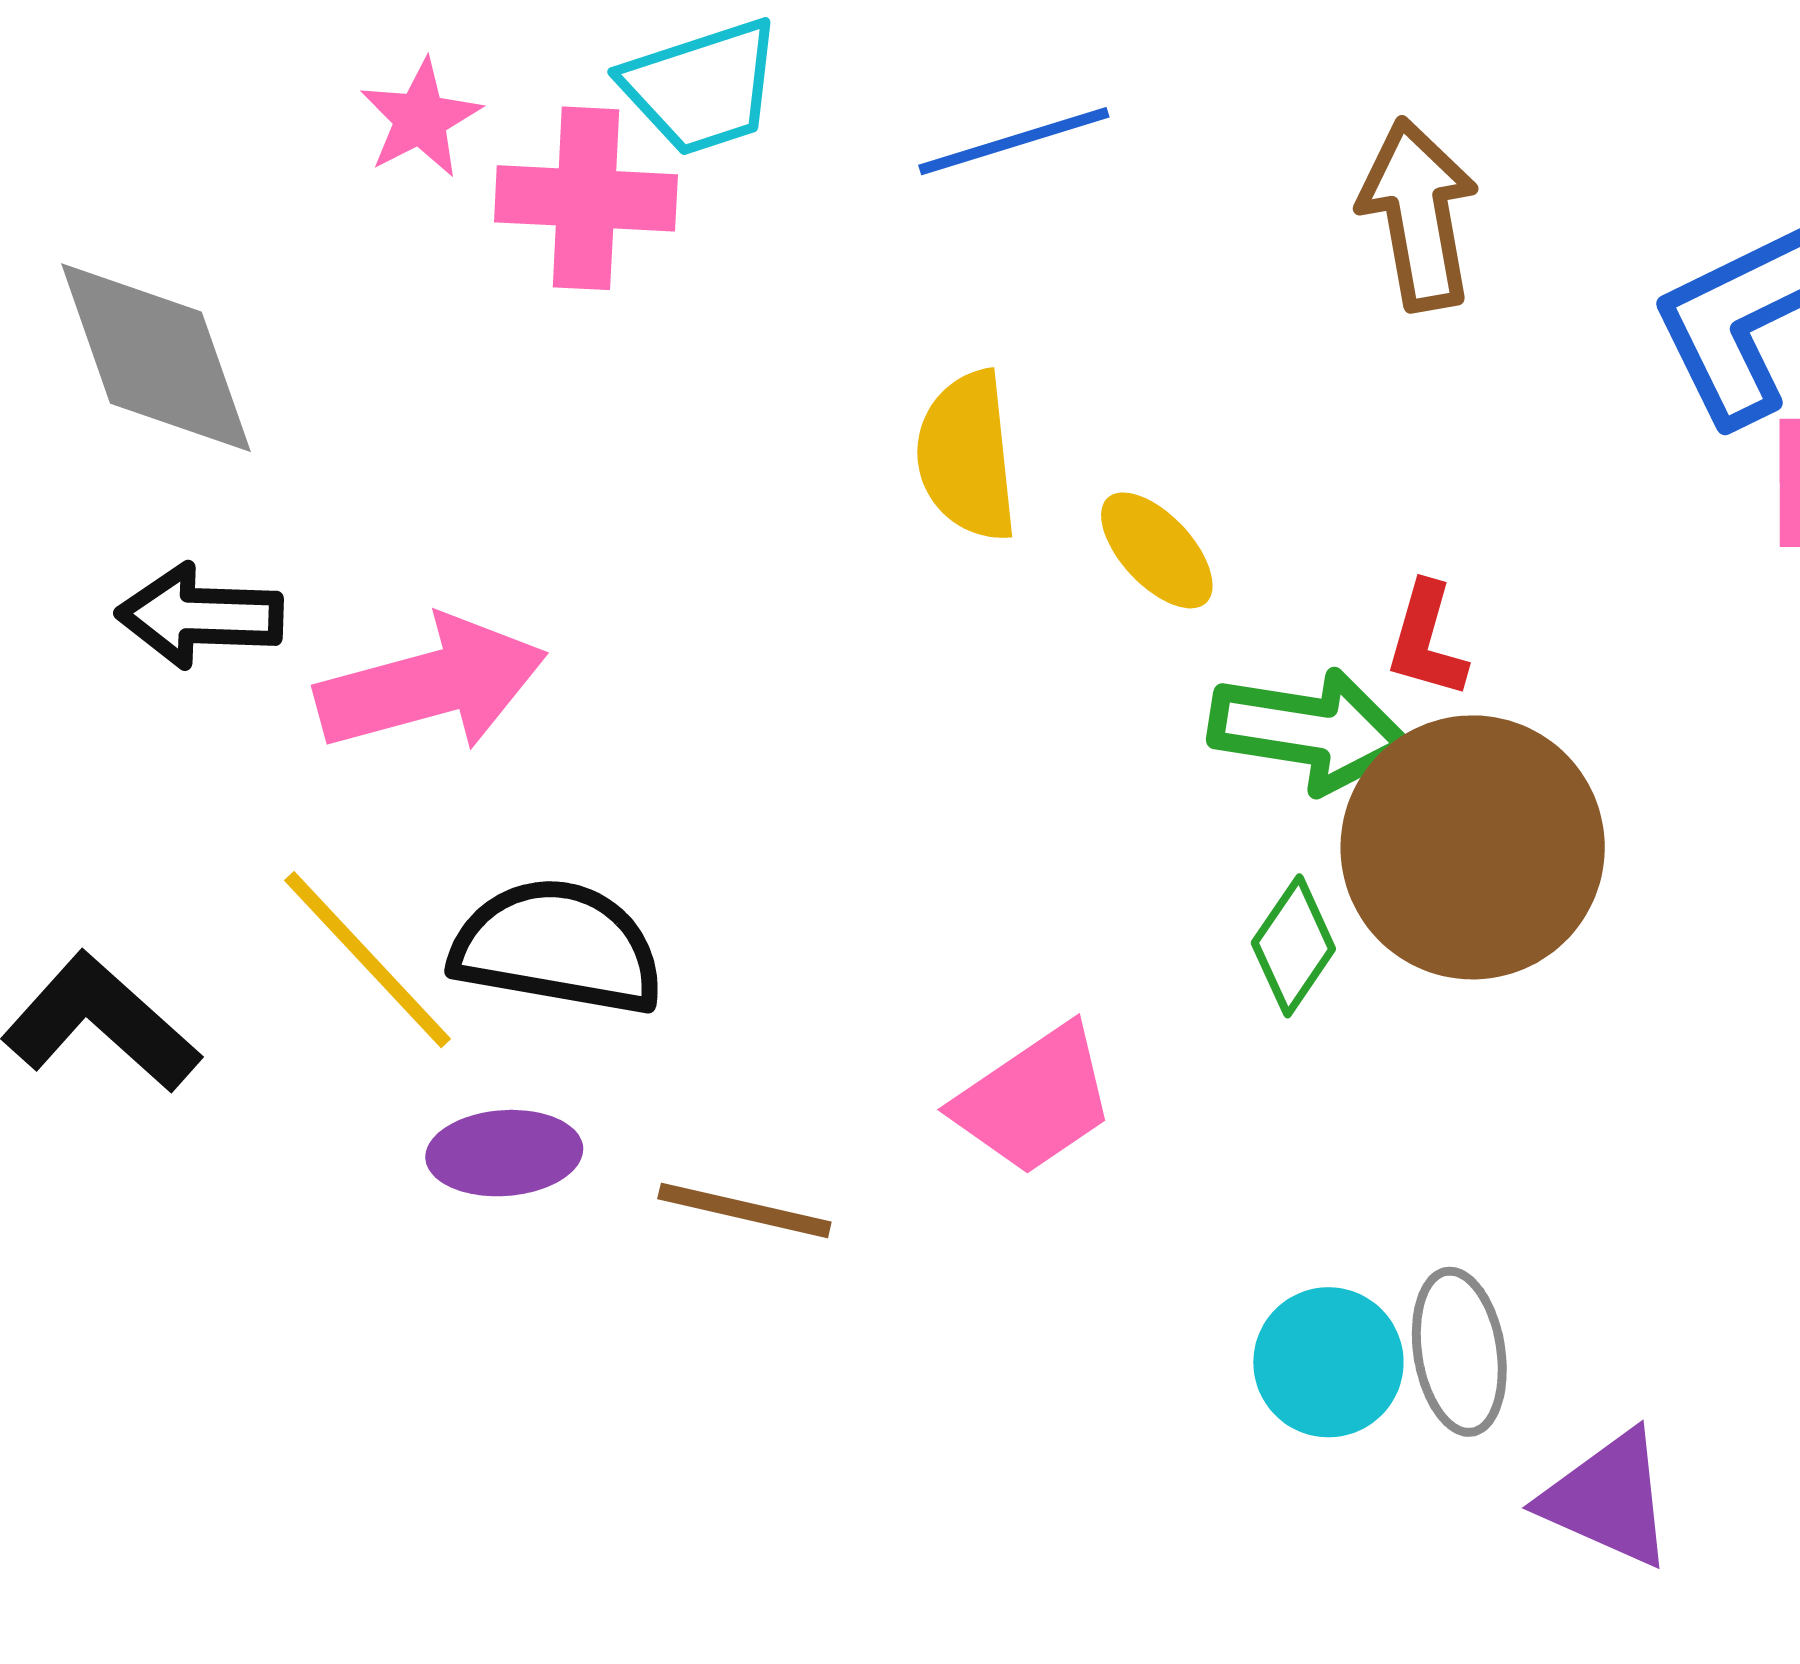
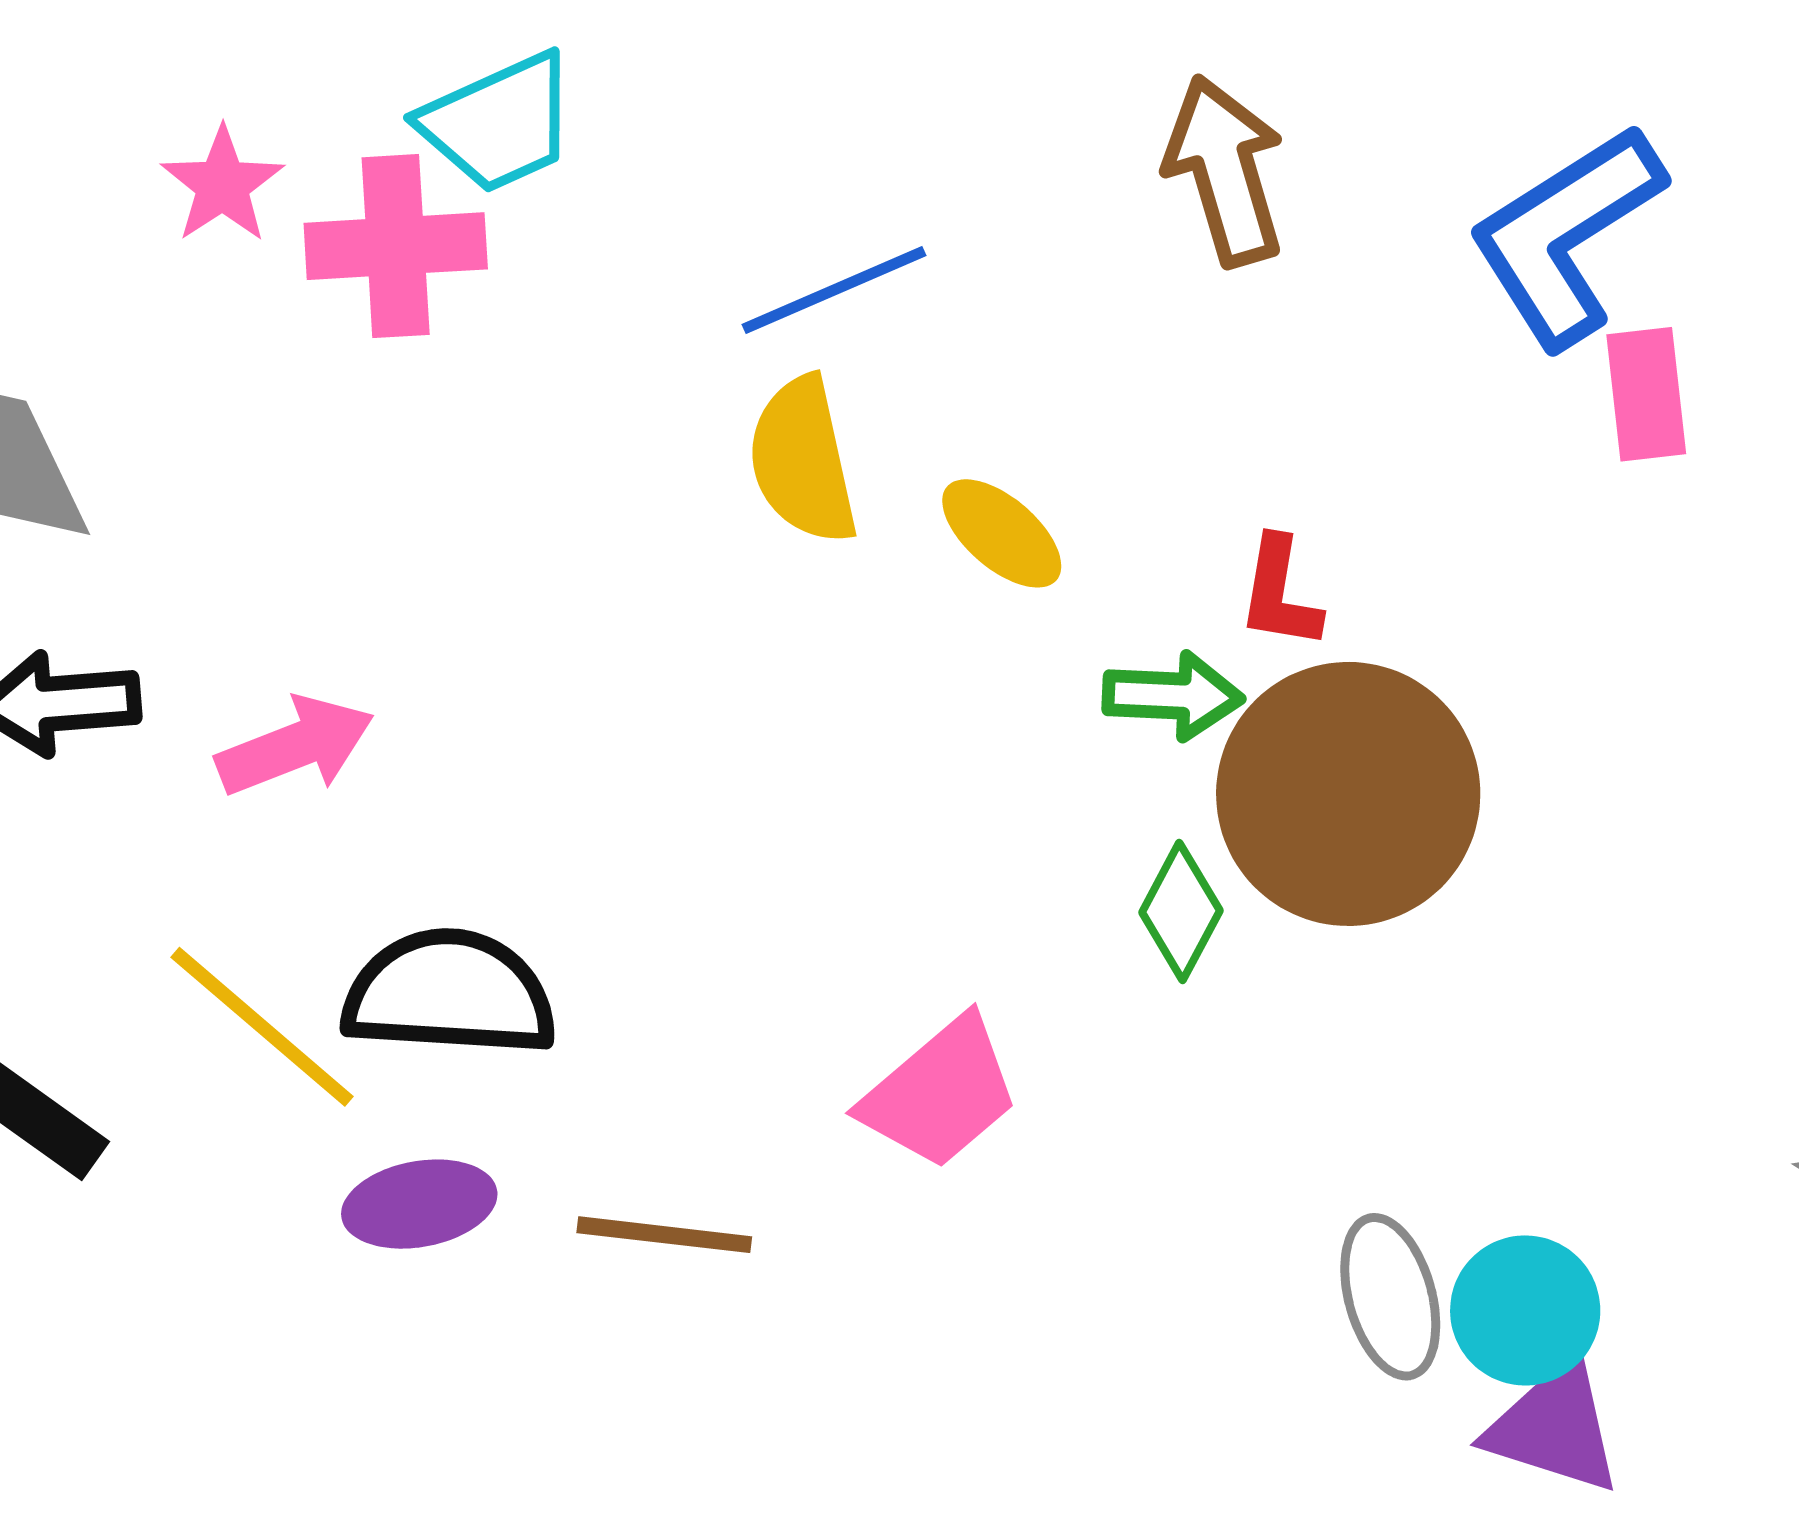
blue line: (1014, 141) -> (834, 290), moved
pink arrow: (431, 684) -> (295, 746), size x0.7
green arrow: (1309, 731) -> (1173, 696), size x0.7
cyan circle: (1328, 1362) -> (1525, 1310), moved

